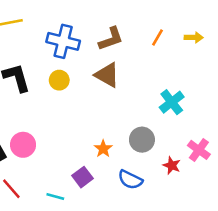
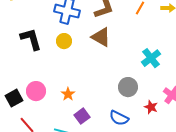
orange star: (103, 149) -> (68, 94), moved

